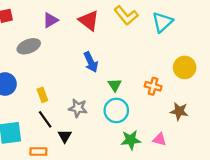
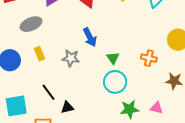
yellow rectangle: (42, 95) -> (40, 54), moved
gray star: (78, 108) -> (71, 58), moved
black triangle: (65, 136) -> (67, 107), turned 48

